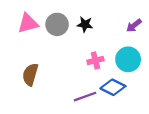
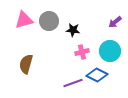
black star: (85, 24) -> (73, 30), moved

